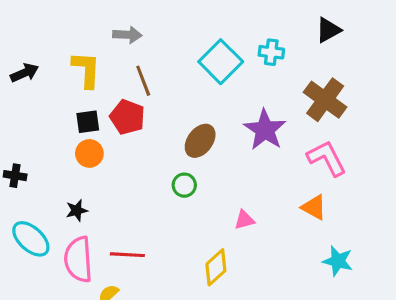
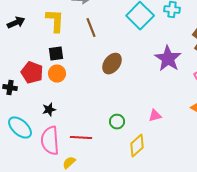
red pentagon: (127, 117) -> (32, 73), moved
brown ellipse: (200, 141) -> (112, 64), moved
green circle: (184, 185) -> (117, 122), moved

